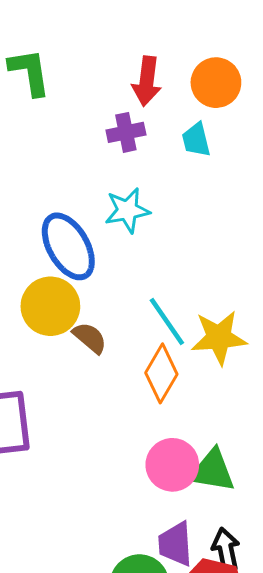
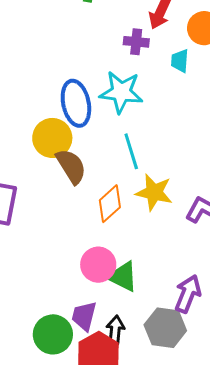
cyan star: (127, 210) -> (121, 92), size x1.4
cyan line: (167, 321) -> (131, 151), moved
brown semicircle: (90, 338) -> (71, 166), size x1.5

